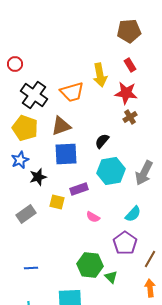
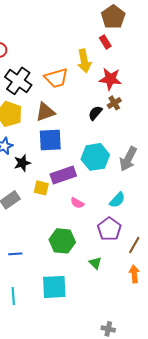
brown pentagon: (129, 31) -> (113, 17), turned -30
red rectangle: (130, 65) -> (105, 42), moved
black semicircle: (102, 141) -> (95, 113), moved
purple rectangle: (79, 189) -> (63, 175), size x1.4
green hexagon: (90, 265) -> (62, 241), moved

